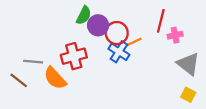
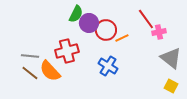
red line: (161, 21) -> (146, 19), turned -50
blue cross: (119, 52) -> (108, 66), moved
brown line: (19, 80) -> (30, 73), moved

